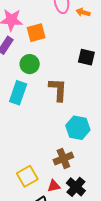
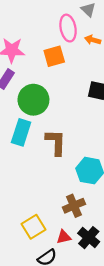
orange square: (36, 33) -> (54, 56), moved
green circle: (30, 64) -> (33, 100), size x1.4
brown L-shape: (58, 90) -> (56, 142), moved

